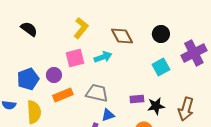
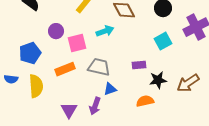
pink square: (75, 58) -> (77, 43), moved
purple circle: (54, 75) -> (56, 31), moved
purple rectangle: (137, 99) -> (139, 65), moved
brown arrow: (186, 109) -> (188, 83), turned 40

